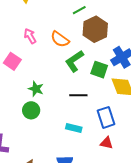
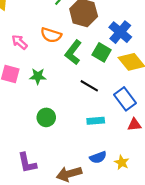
green square: (99, 70) -> (102, 52), turned 30
green star: (36, 89) -> (38, 76), moved
black line: (78, 95) -> (89, 86), turned 48

